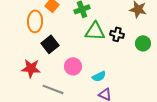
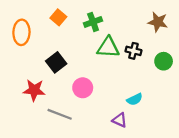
orange ellipse: (35, 21) -> (21, 32), moved
cyan semicircle: (99, 76) -> (135, 99), moved

